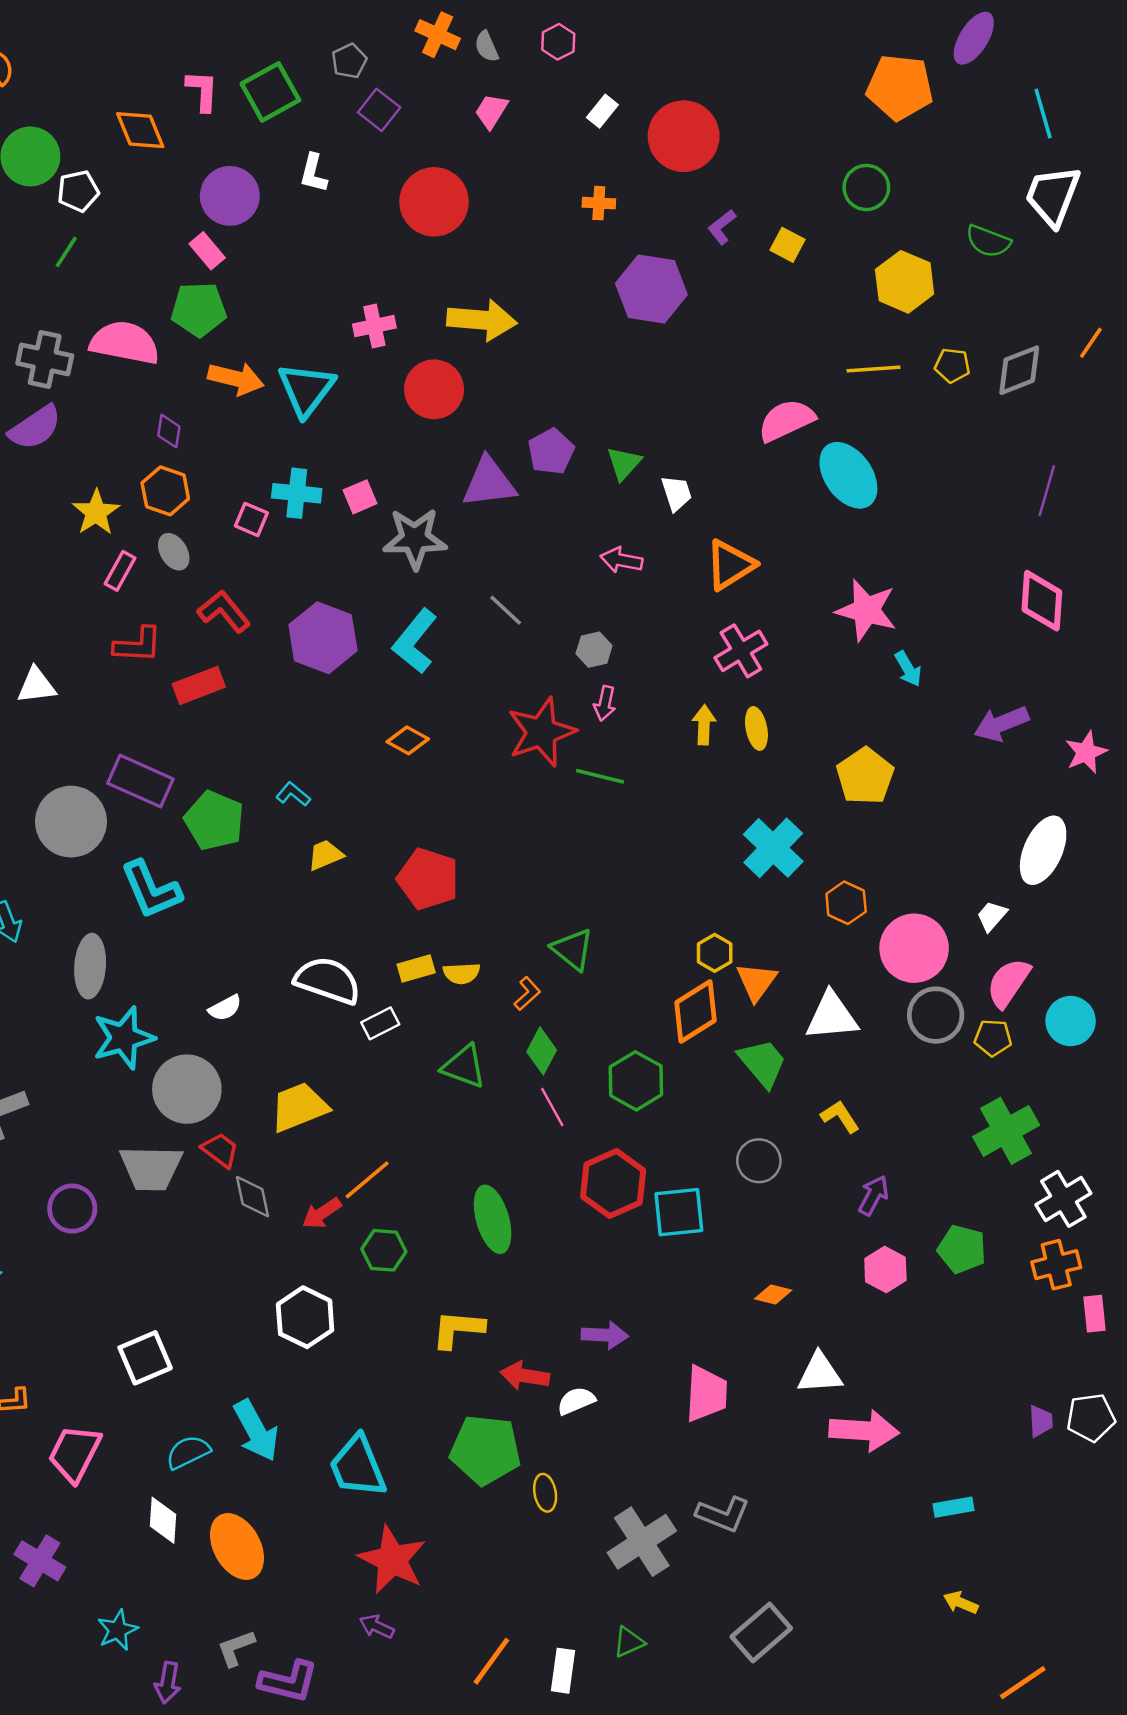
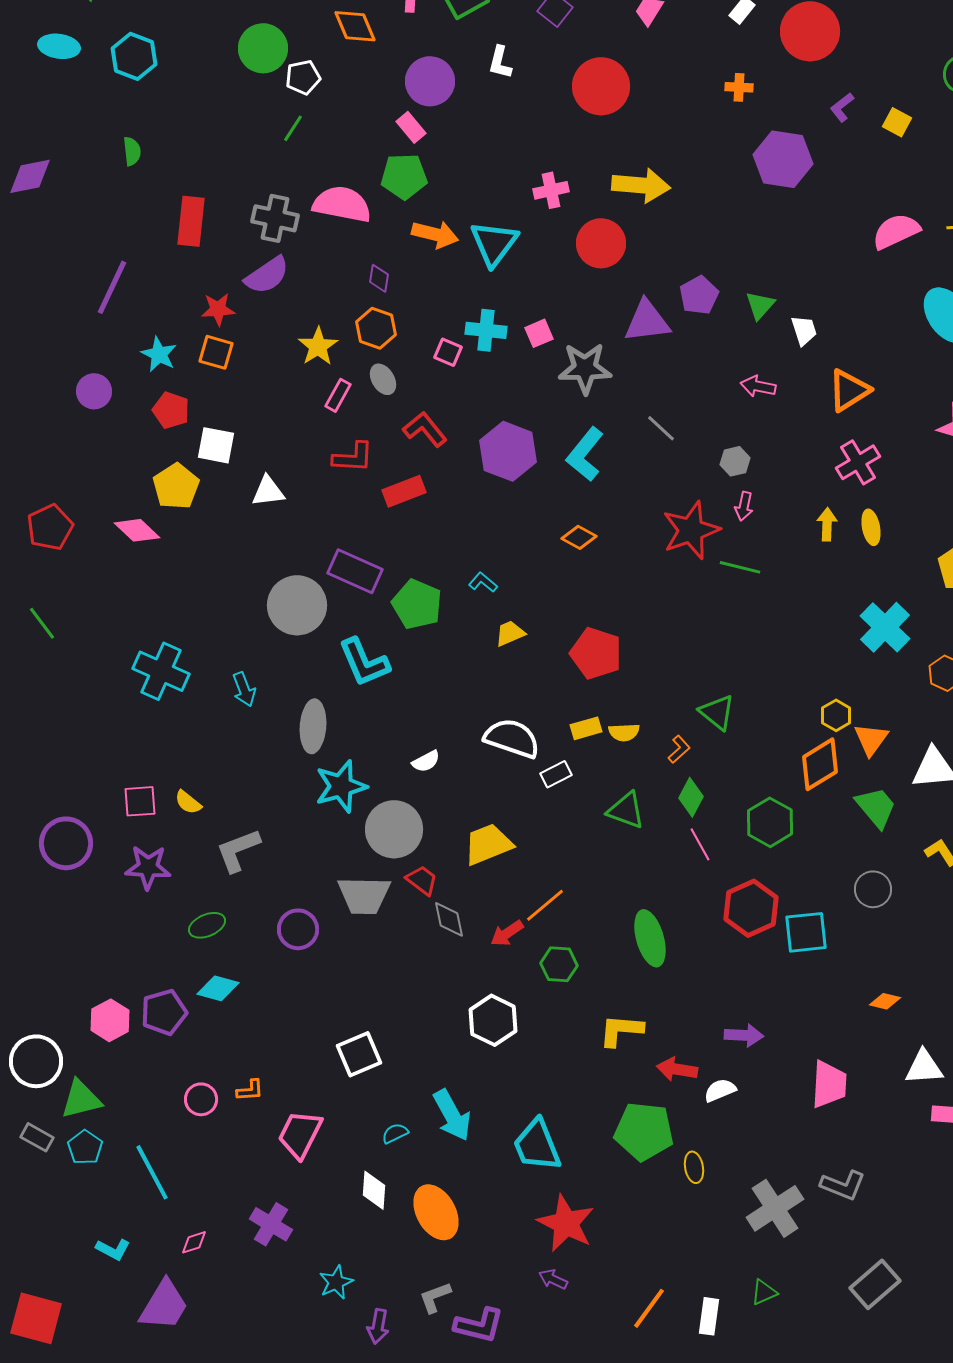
pink semicircle: (786, 420) -> (896, 231), moved
cyan semicircle: (188, 1452) -> (395, 1133), size x0.7

